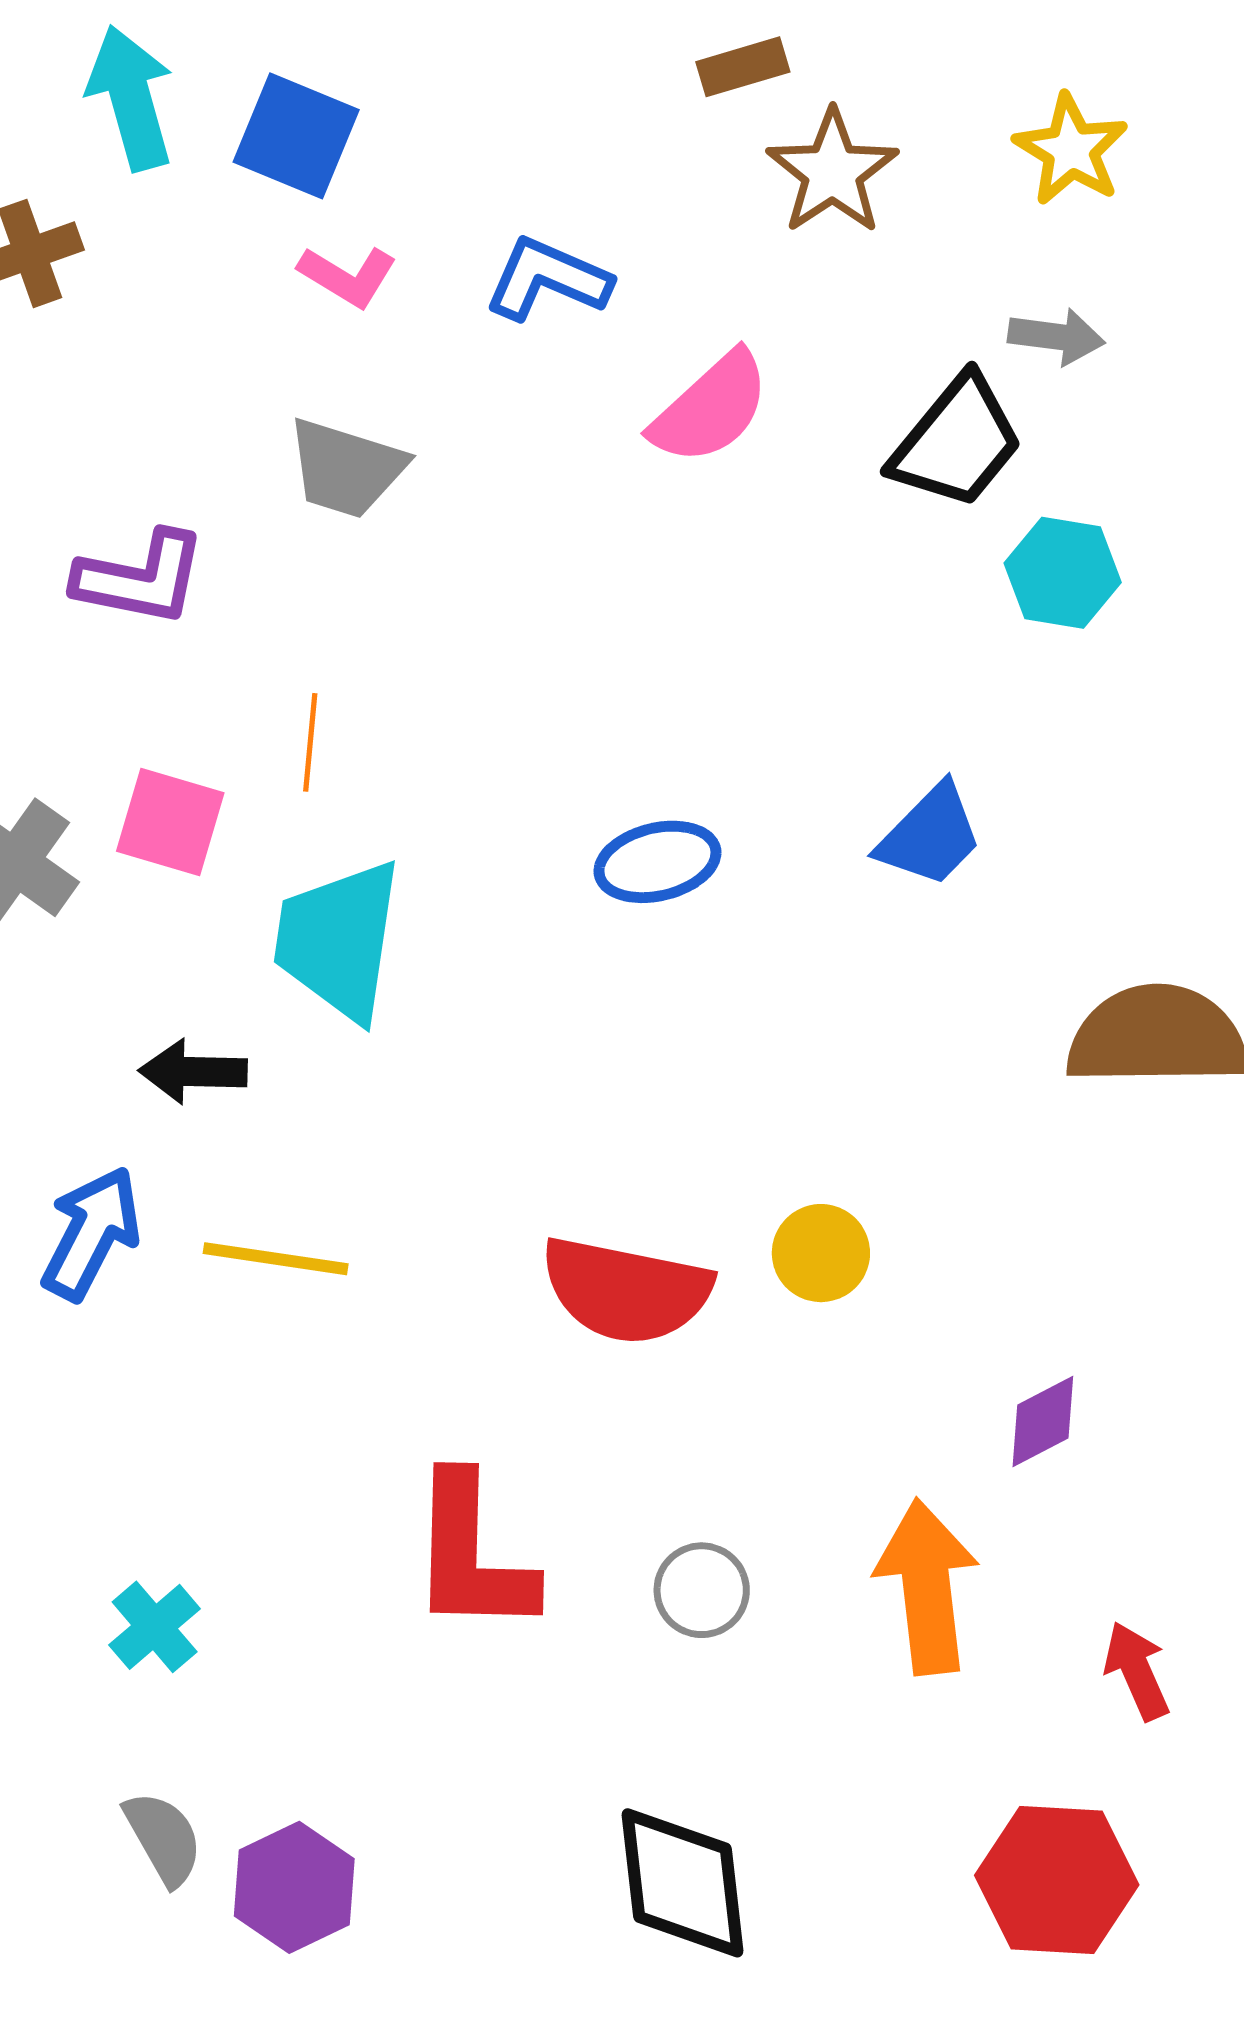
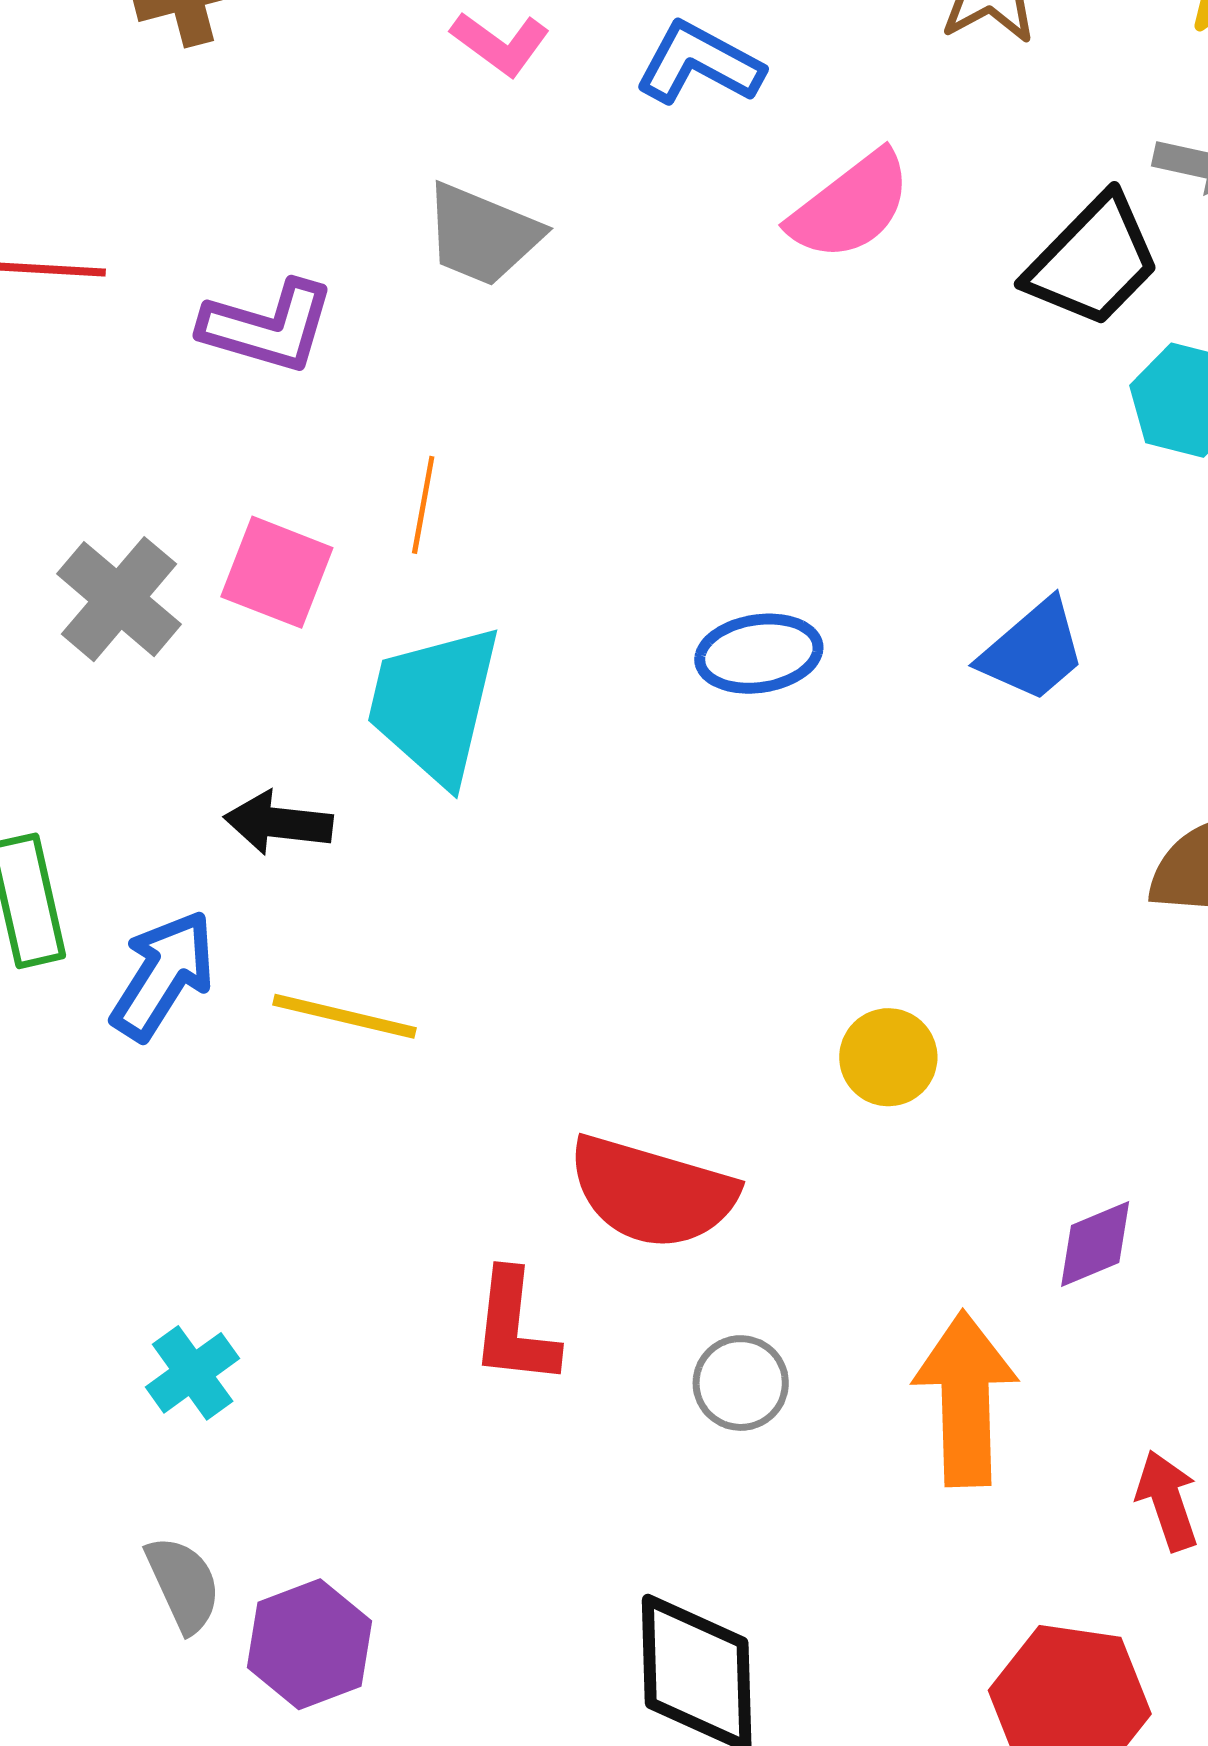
red semicircle: (626, 1290) -> (652, 1192), moved
red L-shape: (471, 1555) -> (514, 1328), size x0.7

